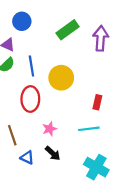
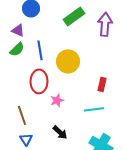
pink star: (49, 129) -> (57, 100), moved
blue triangle: (27, 158) -> (26, 139), moved, turned 32

